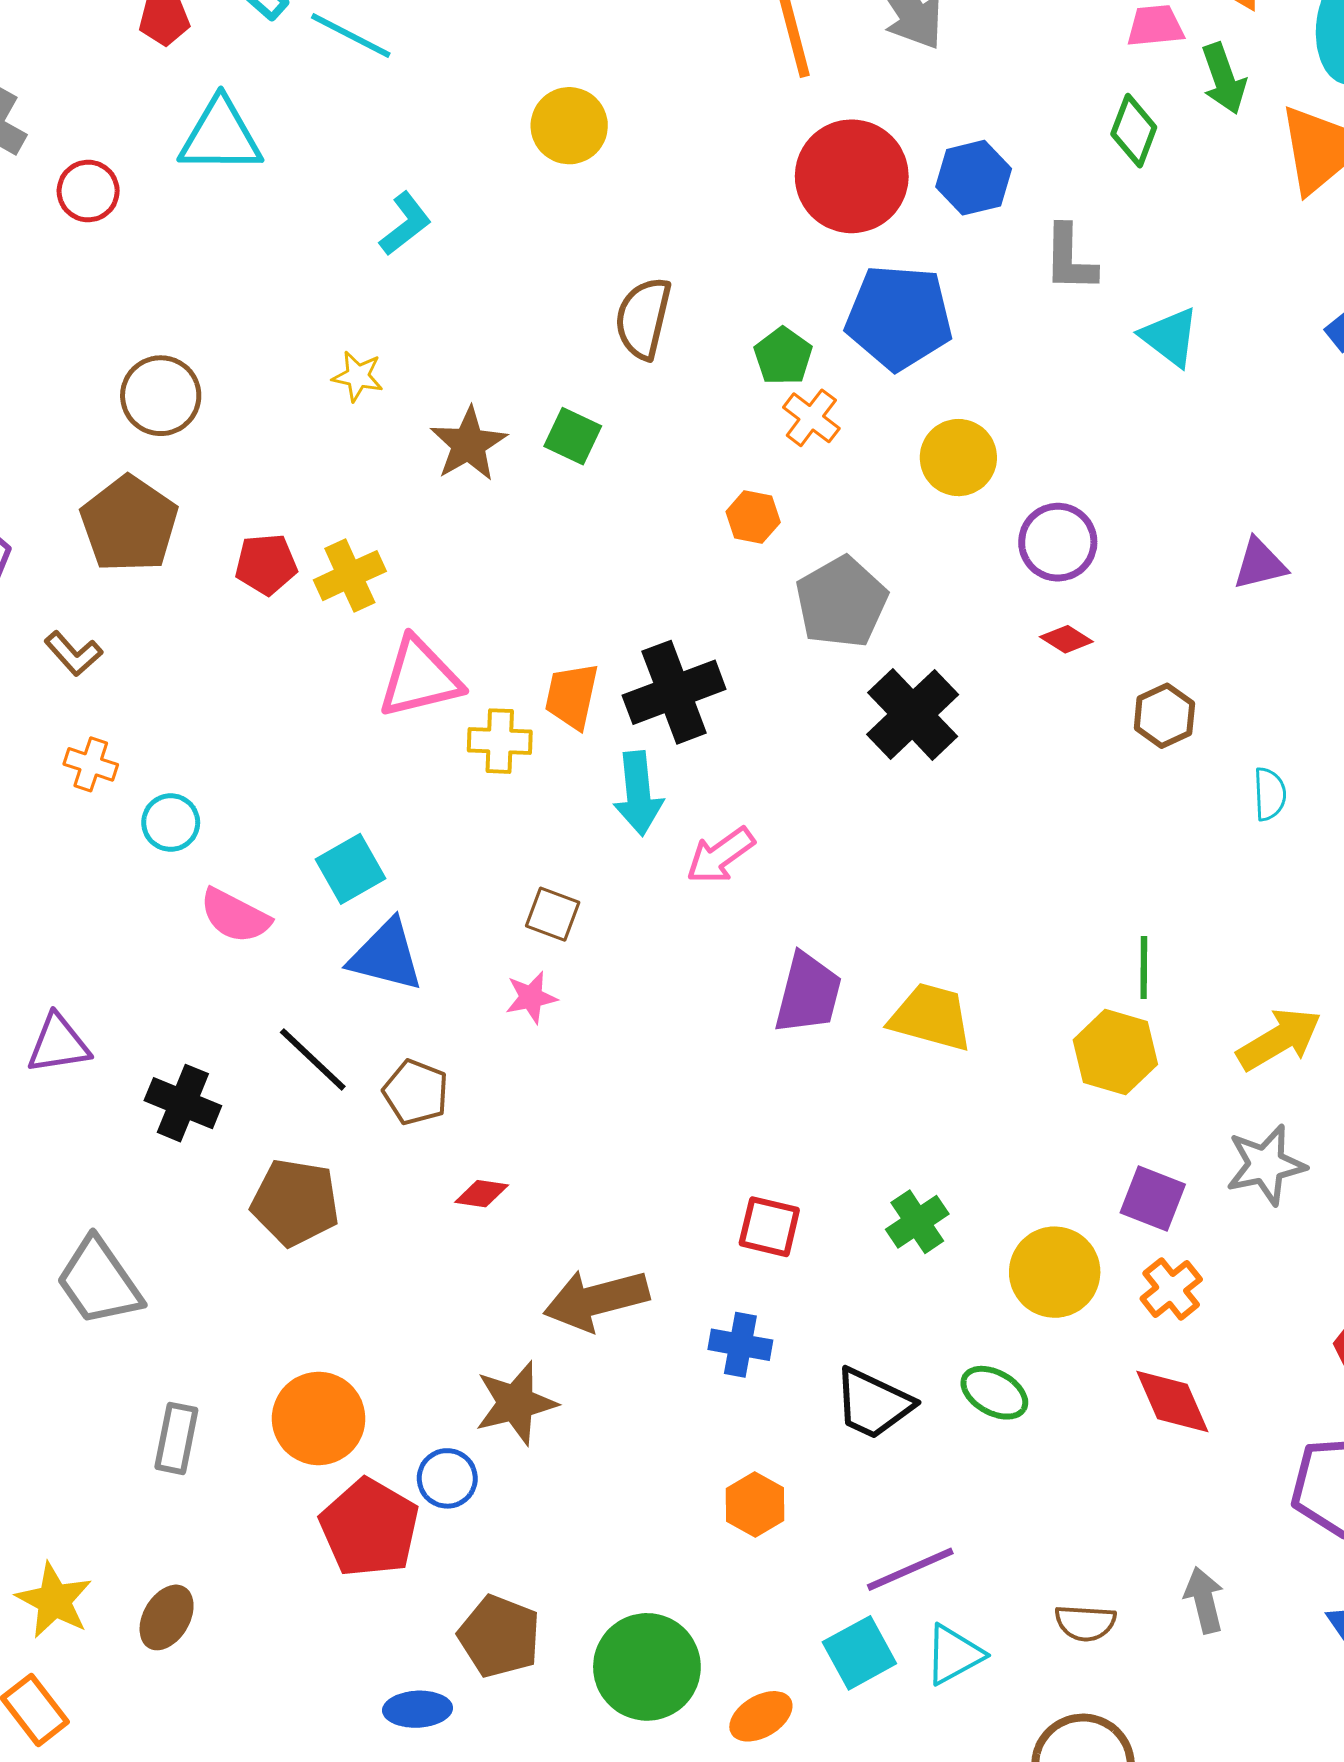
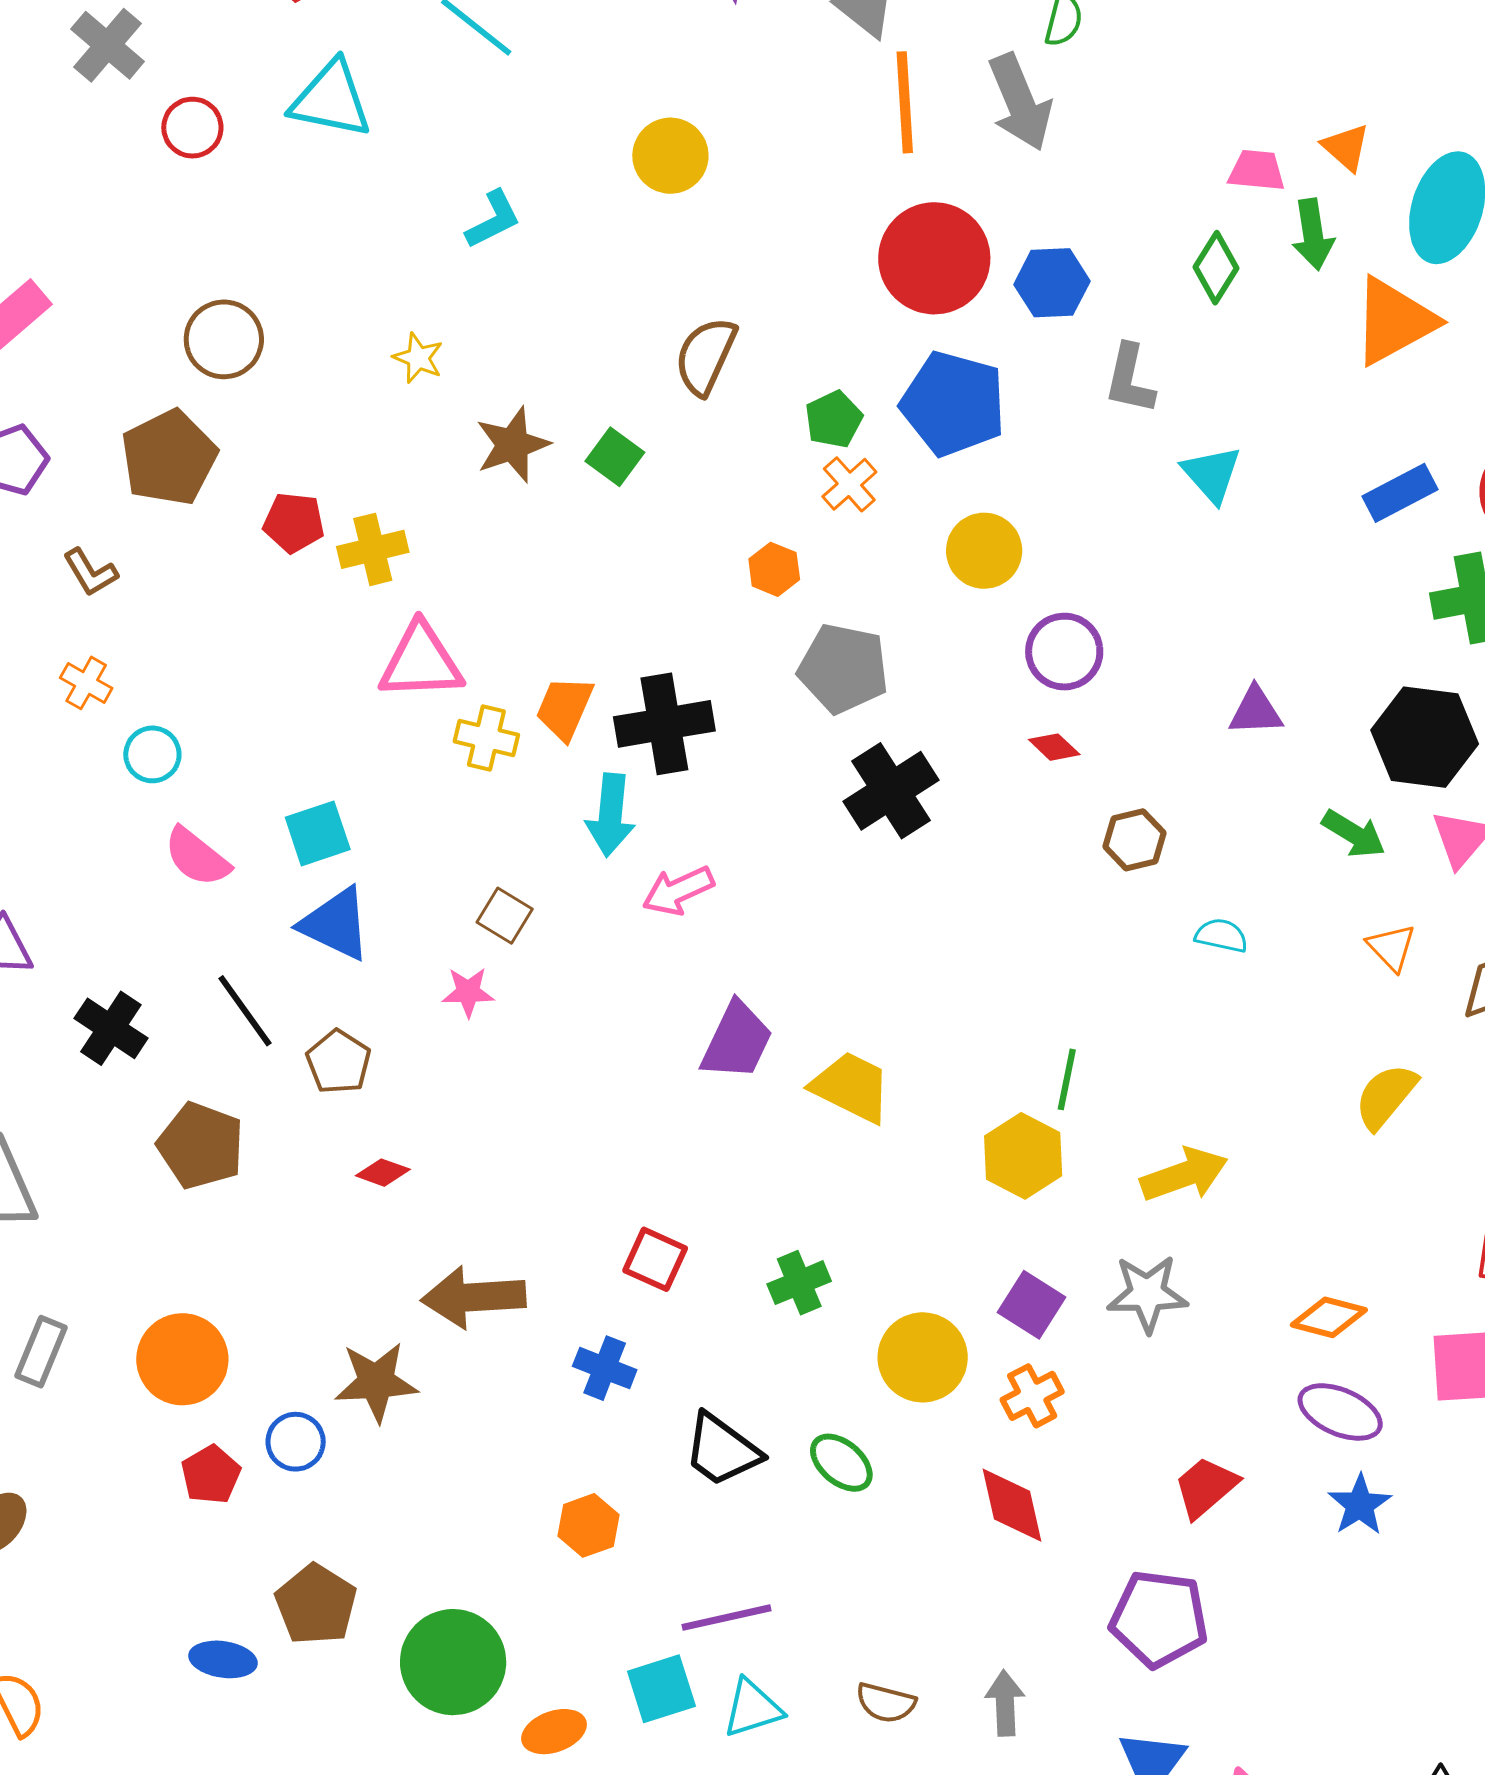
gray pentagon: (841, 602) -> (843, 668), turned 30
cyan semicircle: (1270, 794) -> (1221, 936), turned -86
red pentagon: (369, 1528) -> (211, 1475), size x0.6

